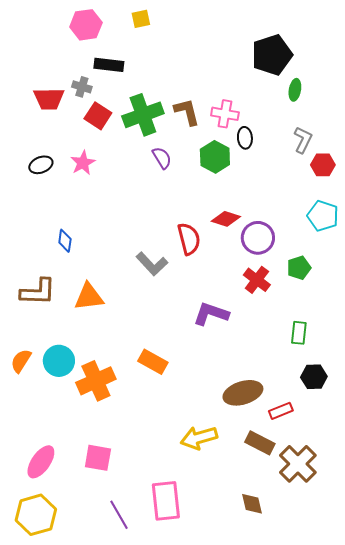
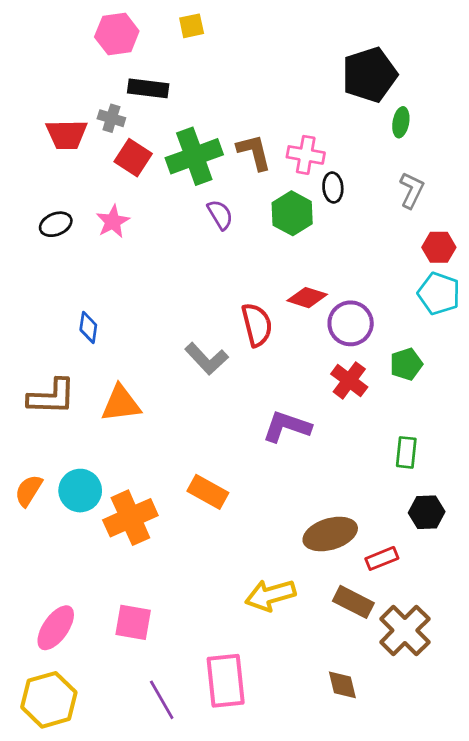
red hexagon: (323, 165) -> (439, 247), moved

